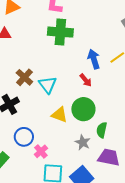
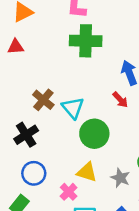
green circle: (83, 109) -> (94, 134), moved
yellow triangle: (59, 115) -> (87, 172), moved
blue circle: (24, 137) -> (34, 173), moved

